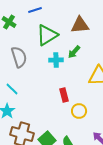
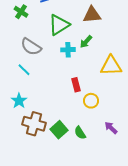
gray semicircle: (19, 57) -> (31, 47), turned 140
cyan line: (12, 89) -> (24, 70), moved

